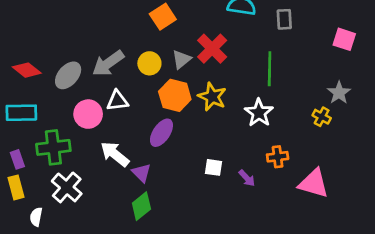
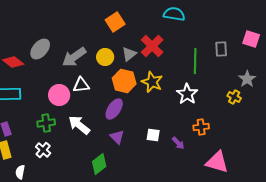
gray rectangle: (284, 19) -> (221, 49), moved
gray ellipse: (68, 75) -> (40, 49), moved
green cross: (53, 147) -> (46, 123), moved, size x0.7
purple triangle: (141, 173) -> (117, 137), moved
pink triangle: (314, 183) -> (217, 162), moved
white cross: (67, 187) -> (43, 150), size x0.7

